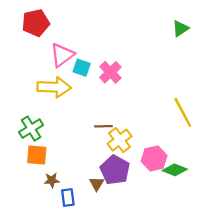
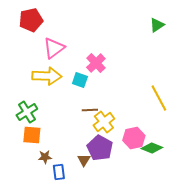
cyan square: (82, 68) -> (80, 80), moved

